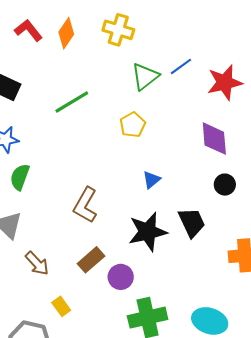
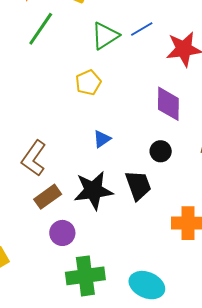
green line: (72, 102) -> (41, 29), moved, turned -30
black circle: (225, 185) -> (161, 151), moved
brown rectangle: (91, 260) -> (48, 197), moved

